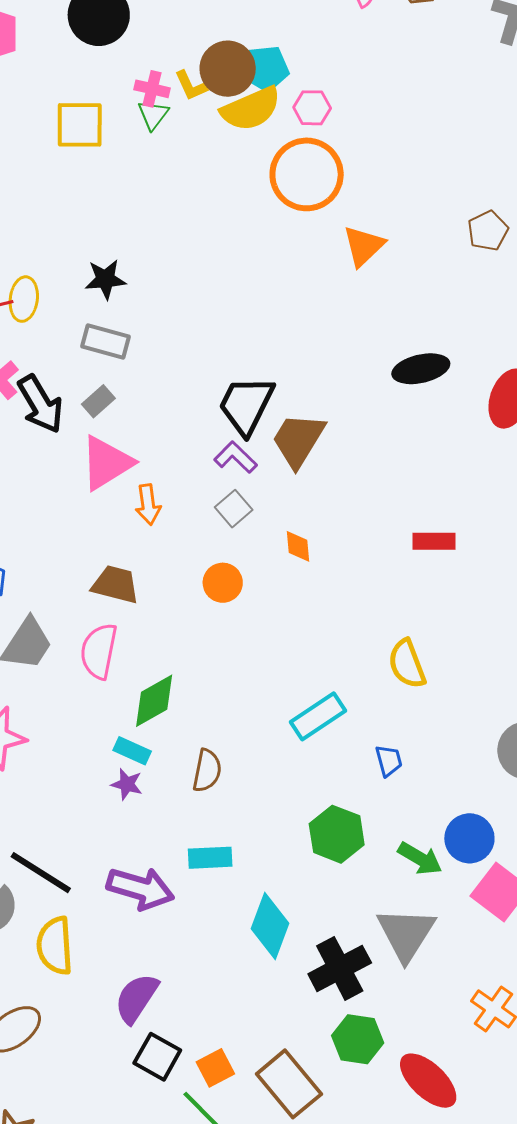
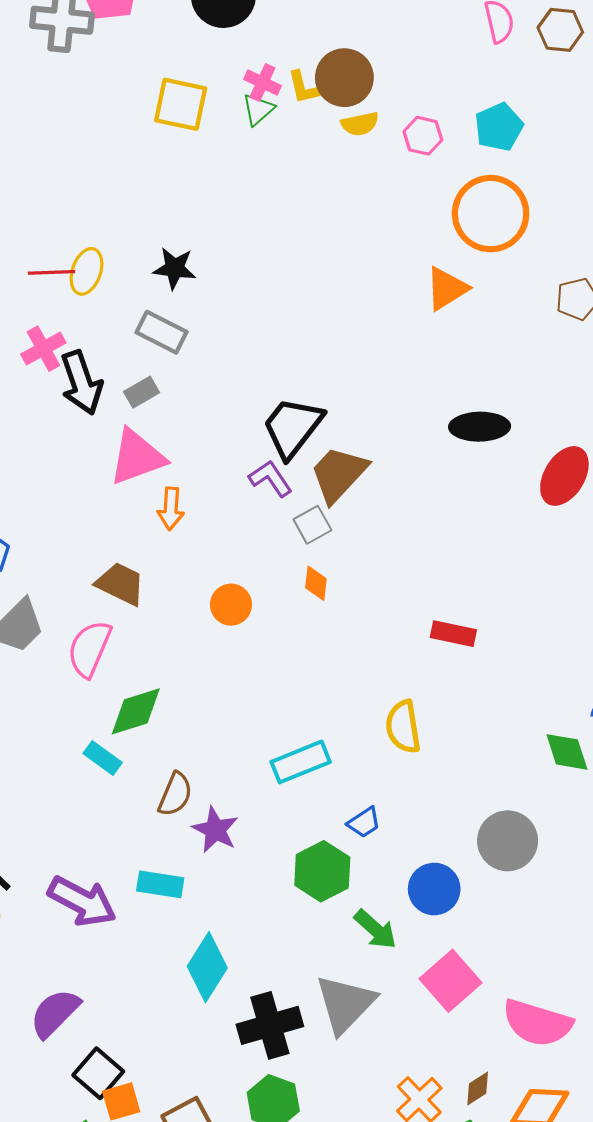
cyan pentagon: (266, 68) -> (499, 127), moved, turned -30
yellow semicircle: (251, 109) -> (360, 124), size x0.6
orange circle: (307, 174) -> (491, 214), moved
gray square: (234, 509) -> (312, 525), moved
red rectangle: (434, 541) -> (453, 634), moved
blue trapezoid: (389, 761) -> (364, 822), turned 60
purple star: (127, 784) -> (215, 830), moved, size x1.4
green hexagon: (337, 834) -> (322, 871), moved
blue circle: (469, 838) -> (434, 889), moved
black square: (157, 1057) -> (98, 1073), moved

